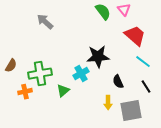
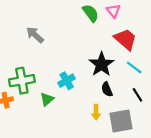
gray arrow: (45, 22) -> (35, 35), moved
black star: (98, 57) -> (101, 64), moved, turned -30

